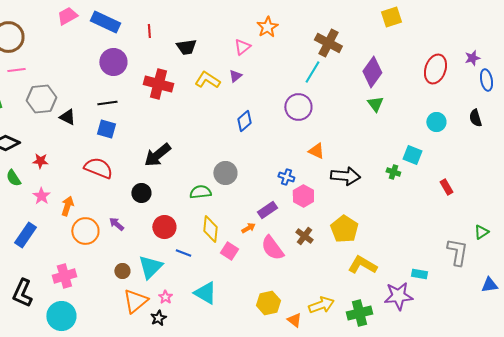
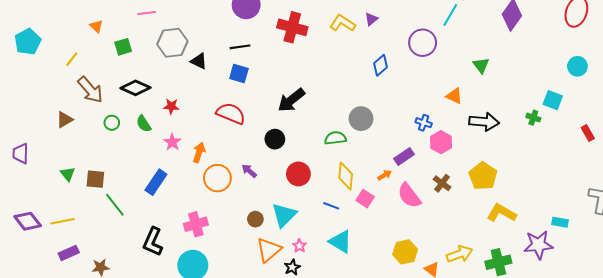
green triangle: (375, 104) -> (481, 65), moved
purple circle: (298, 107) -> (423, 43), moved
blue line: (183, 253) -> (331, 206), moved

